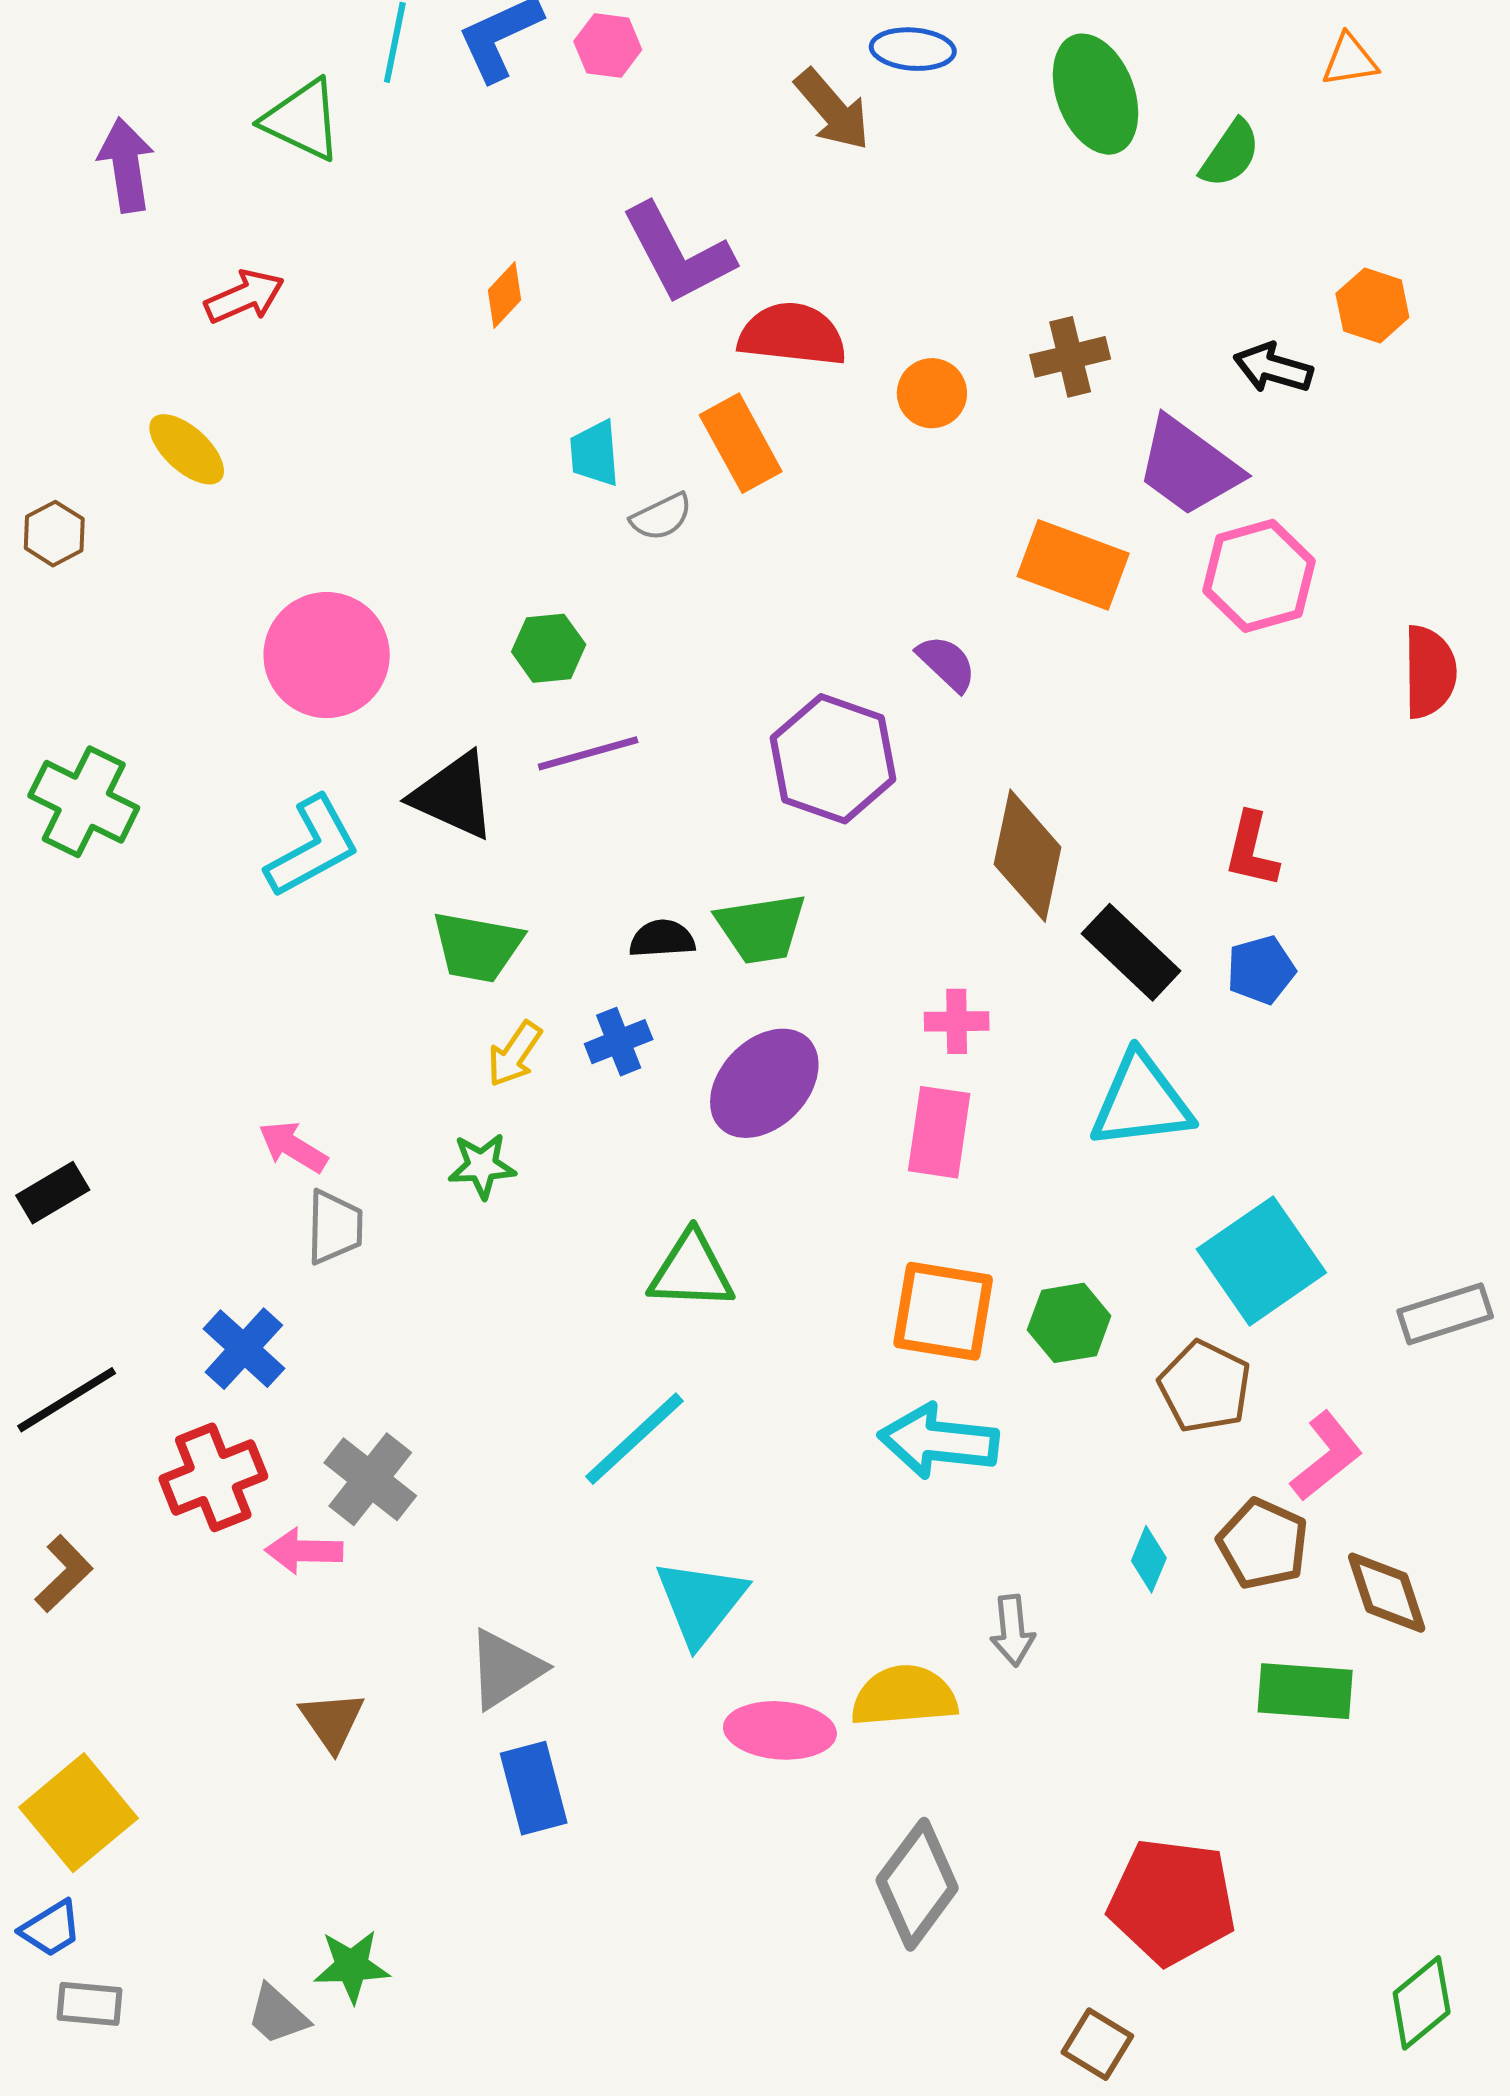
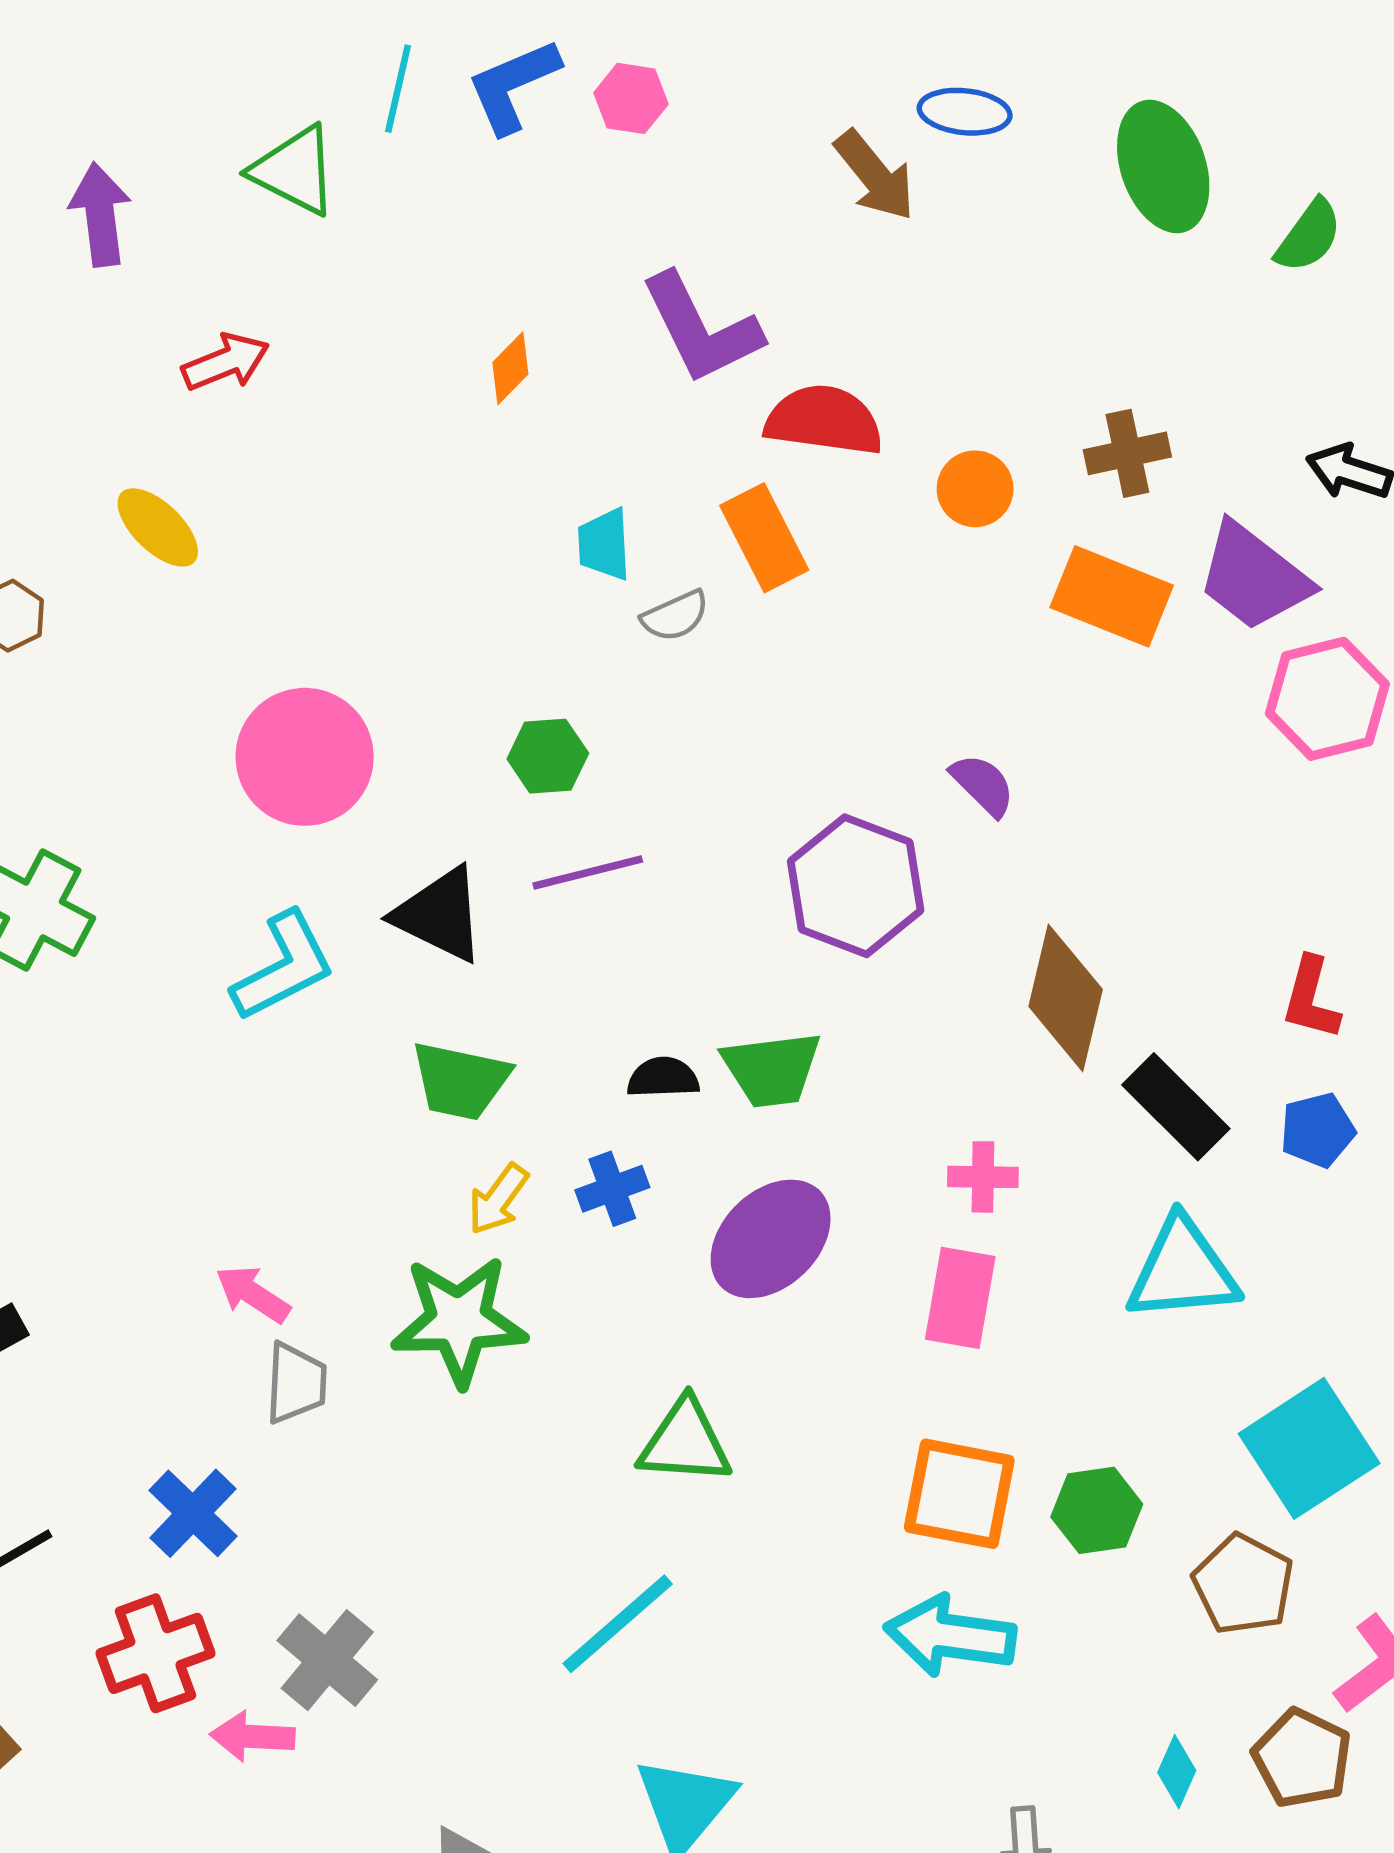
orange rectangle: (1073, 565) -> (1112, 596), moved
green star: (482, 1166) -> (459, 1321), size x1.8

